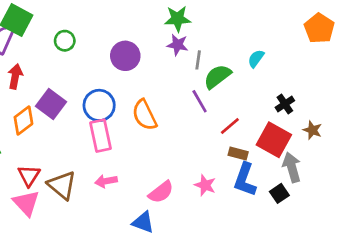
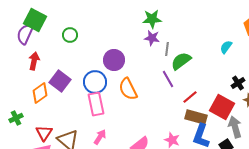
purple circle: (125, 56) -> (114, 60), moved
cyan semicircle: (256, 59) -> (226, 47), moved
black cross: (285, 104) -> (238, 83), moved
brown rectangle: (238, 154) -> (196, 117), size x1.5
pink arrow: (106, 181) -> (100, 137), turned 133

